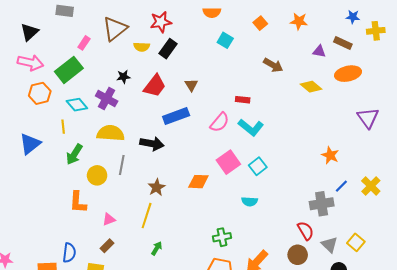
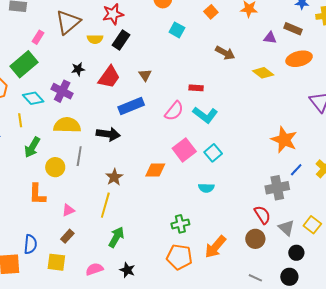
orange star: (330, 155) -> (284, 140), size x1.5
green arrow: (157, 248) -> (116, 237), size x1.5

